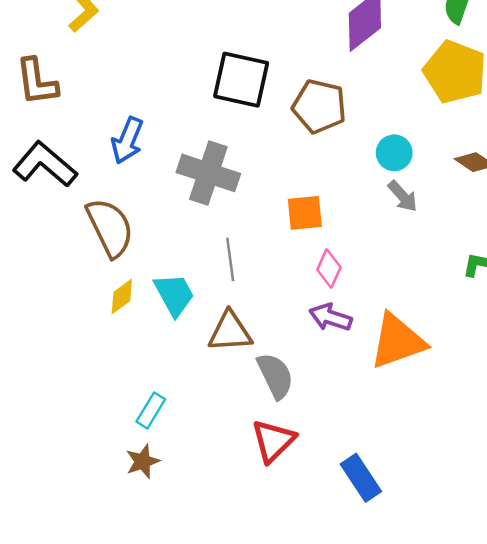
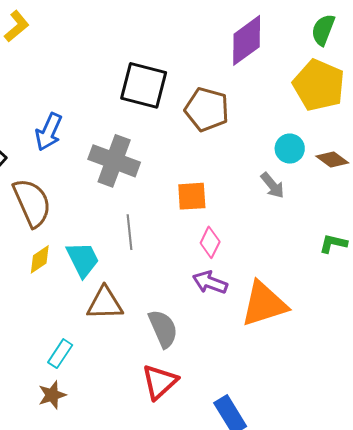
cyan circle: (394, 153) -> (290, 149), moved
brown triangle: (230, 332) -> (105, 303), moved

